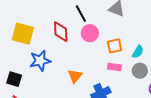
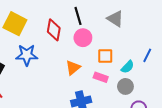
orange triangle: (75, 76) -> (73, 68), moved

